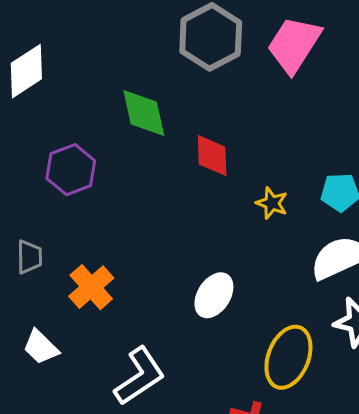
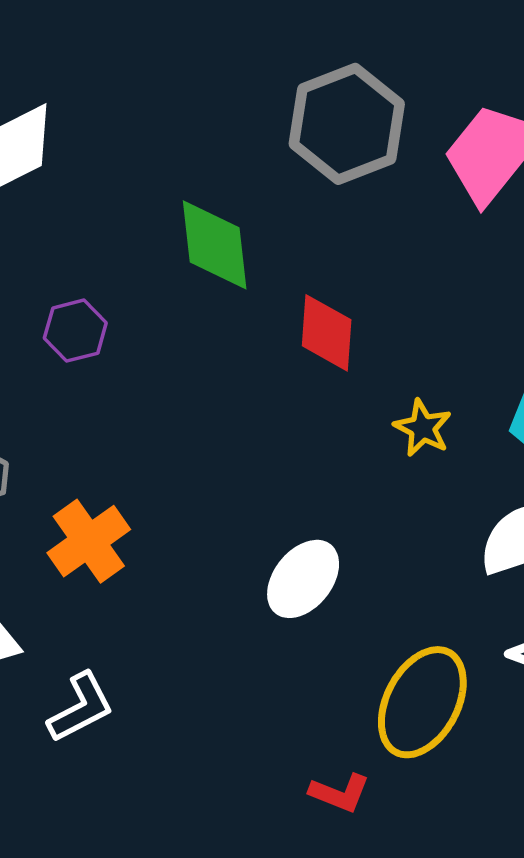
purple hexagon: (71, 170) -> (75, 331), size x0.7
white L-shape: (140, 376) -> (81, 708), moved, size x0.7

